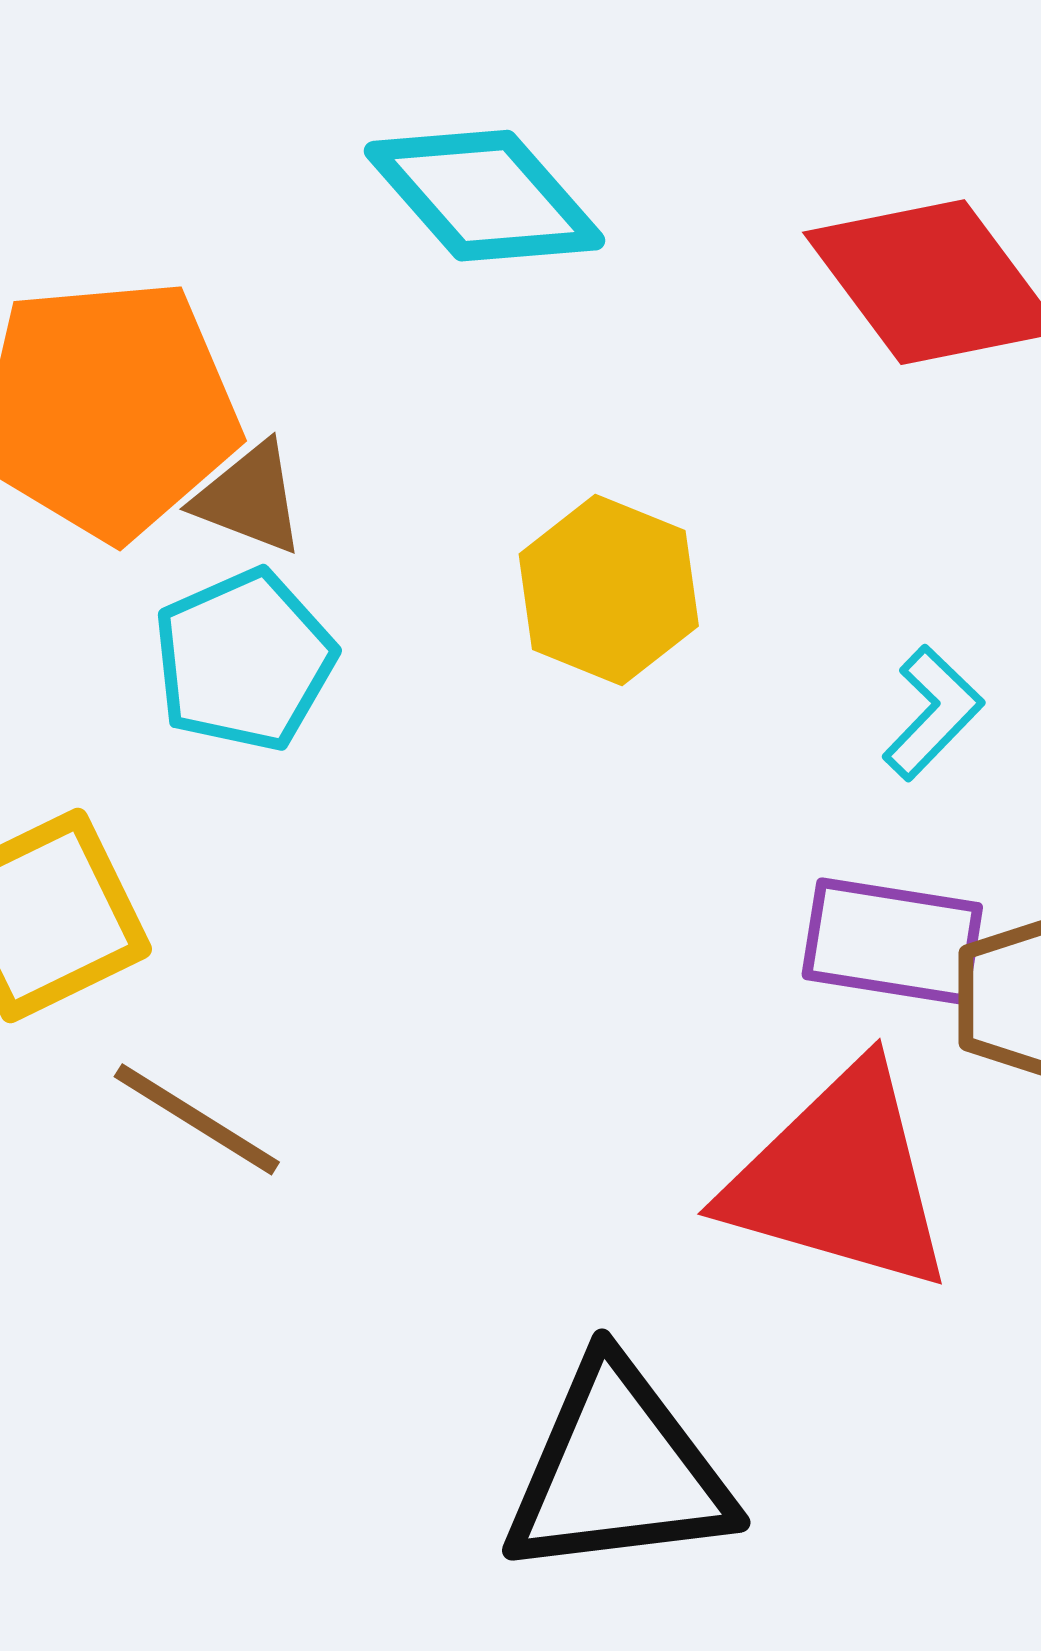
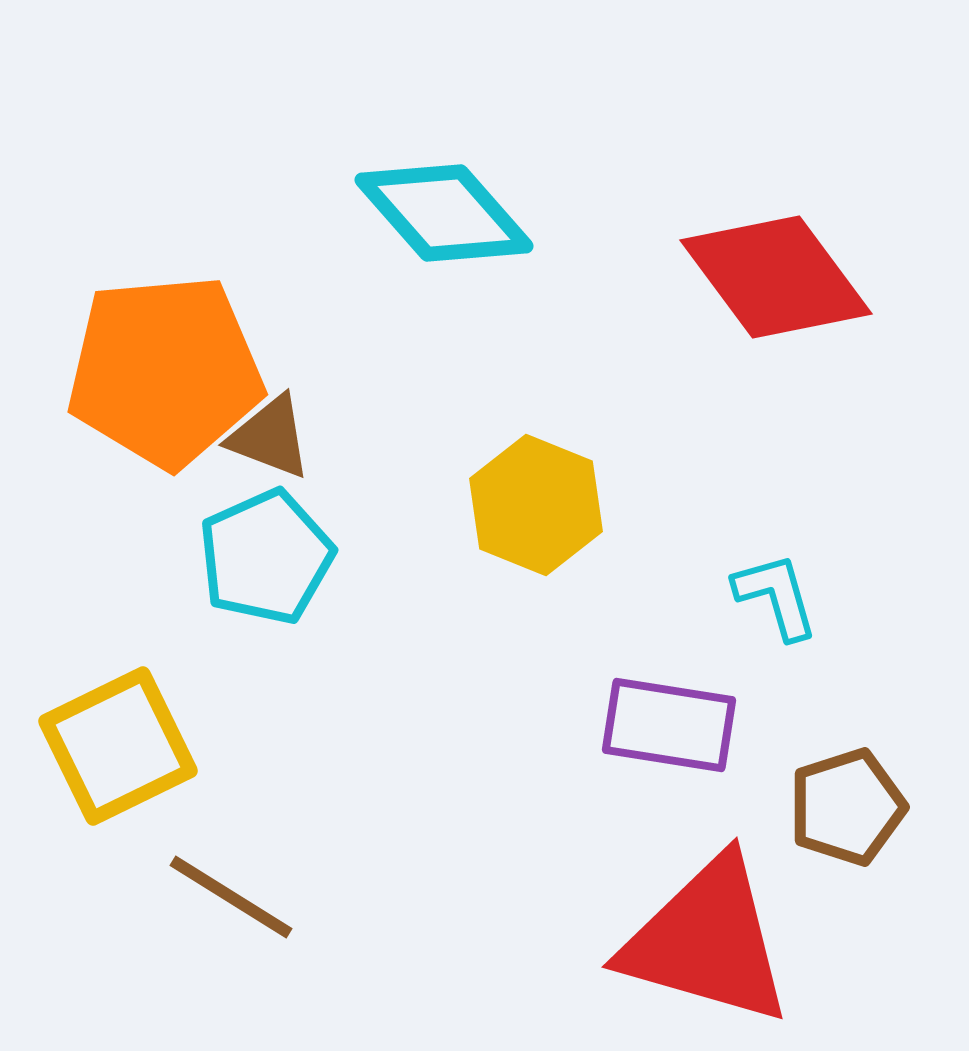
cyan L-shape: (933, 713) -> (776, 596), turned -60
purple rectangle: (892, 941) -> (669, 725), moved

